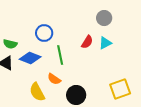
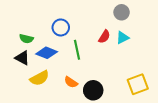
orange semicircle: (54, 79) -> (71, 82), moved
yellow semicircle: (37, 92) -> (40, 78), moved, turned -90

